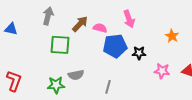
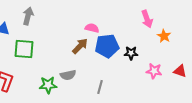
gray arrow: (48, 16) -> (28, 16), moved
pink arrow: (129, 19) -> (147, 19), moved
brown arrow: (80, 24) -> (80, 46), moved
green square: (60, 45) -> (24, 49), moved

